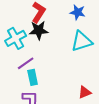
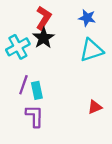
black star: (39, 30) -> (44, 38), turned -30
purple line: (26, 63) -> (23, 85), moved, turned -36

